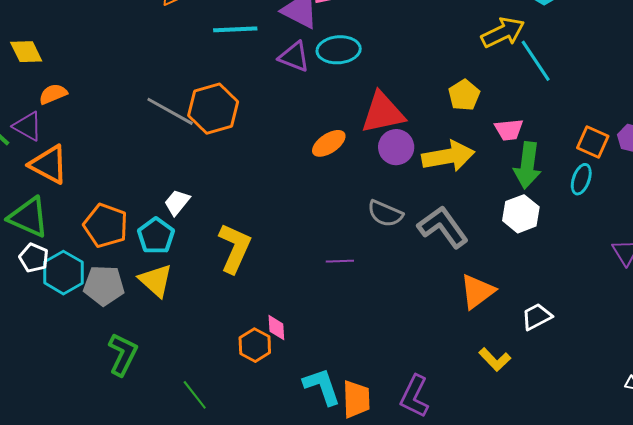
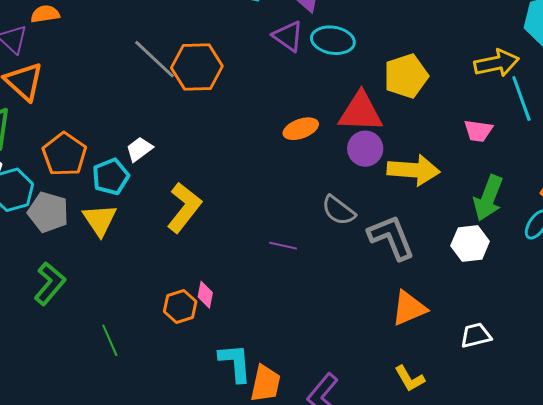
yellow pentagon: (464, 95) -> (406, 76), moved, size x1.4
pink trapezoid: (509, 130) -> (478, 131), moved
white trapezoid: (537, 317) -> (476, 335), moved

